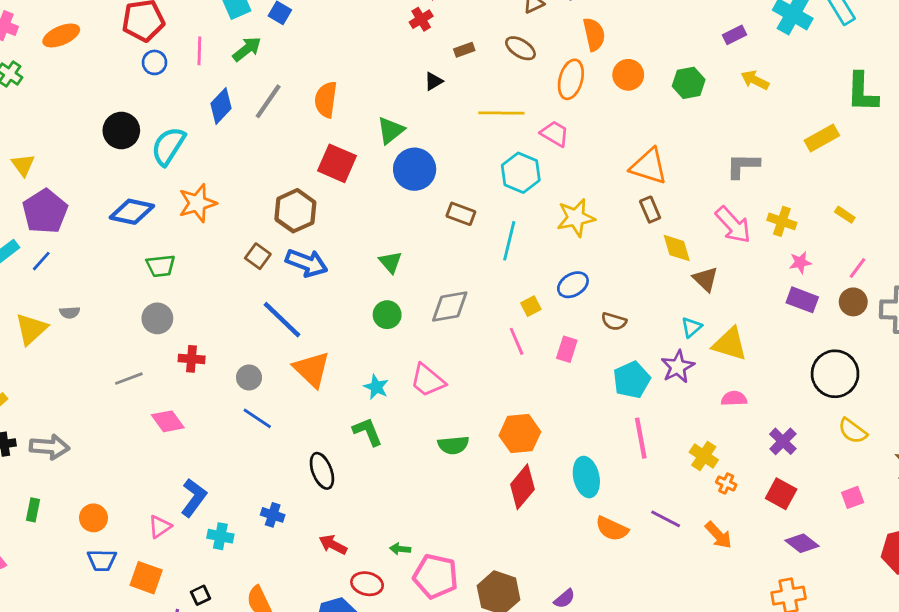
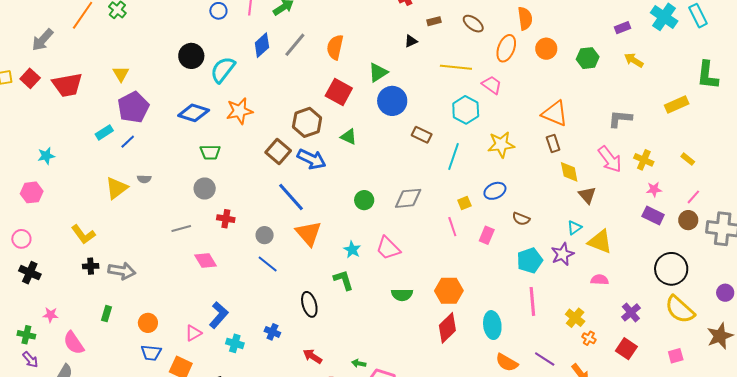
brown square: (258, 256) -> (278, 152), size x1.4
green triangle: (390, 262) -> (349, 137), moved, turned -30
yellow semicircle: (853, 431) -> (680, 310), size x1.5

